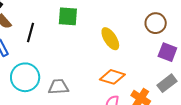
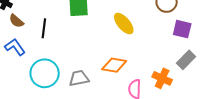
orange diamond: (112, 77) -> (114, 65), moved

